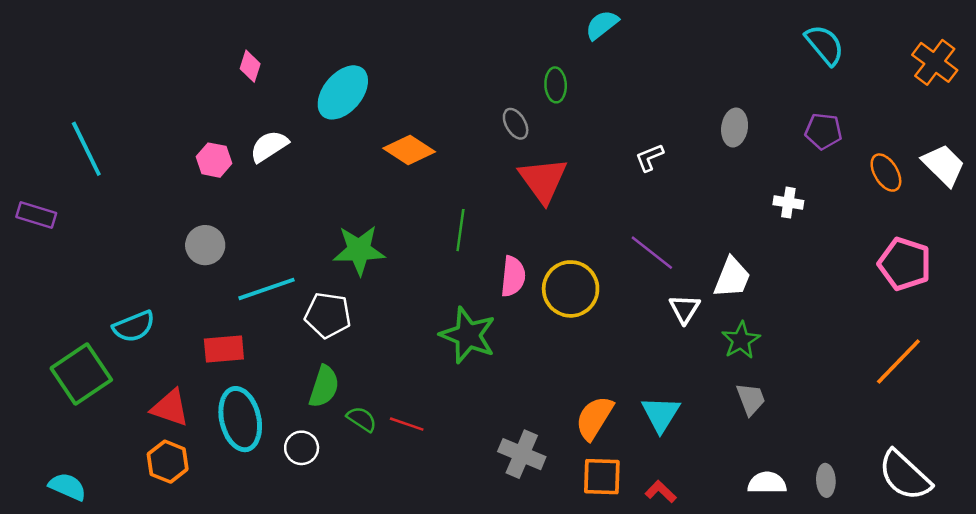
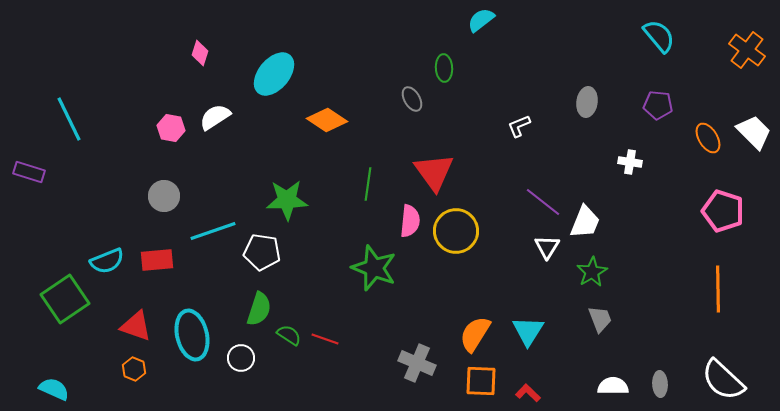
red triangle: (543, 180) -> (434, 172), moved
purple line: (652, 253) -> (543, 202), moved
red rectangle: (224, 349) -> (157, 260), moved
orange line: (898, 361) -> (718, 289), turned -45
orange hexagon: (168, 462) -> (134, 369), size x0.7

